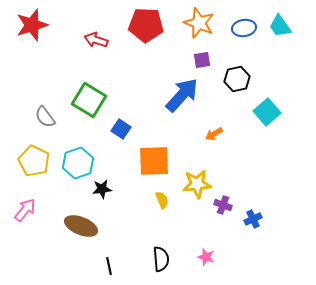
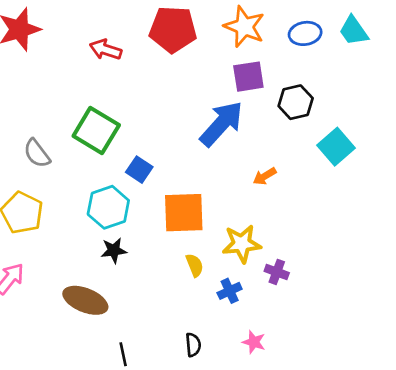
purple square: (202, 60) -> (248, 77), size x1.4
cyan hexagon: (78, 163) -> (108, 207), moved
blue cross: (253, 219) -> (230, 291), moved
black semicircle: (161, 259) -> (193, 345), size x0.7

